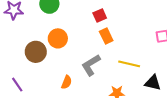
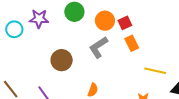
orange circle: (58, 38) -> (105, 21), moved
gray L-shape: (91, 65) -> (98, 47), moved

